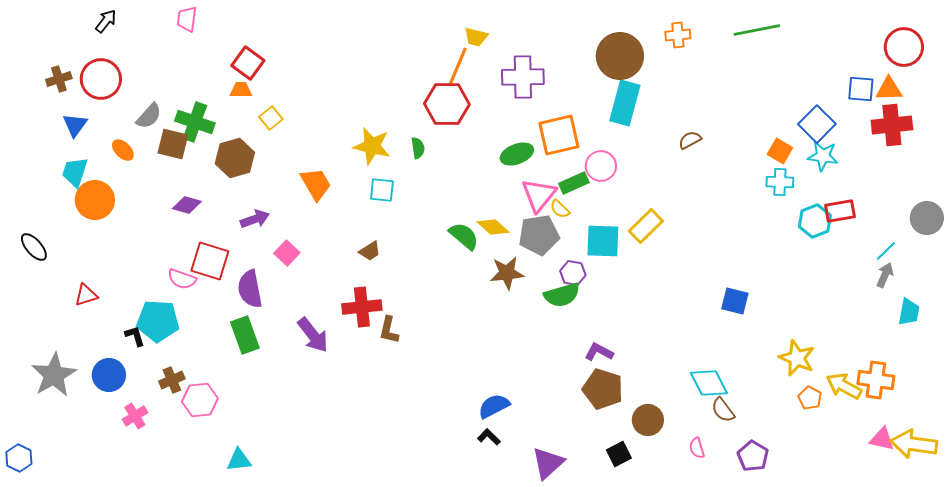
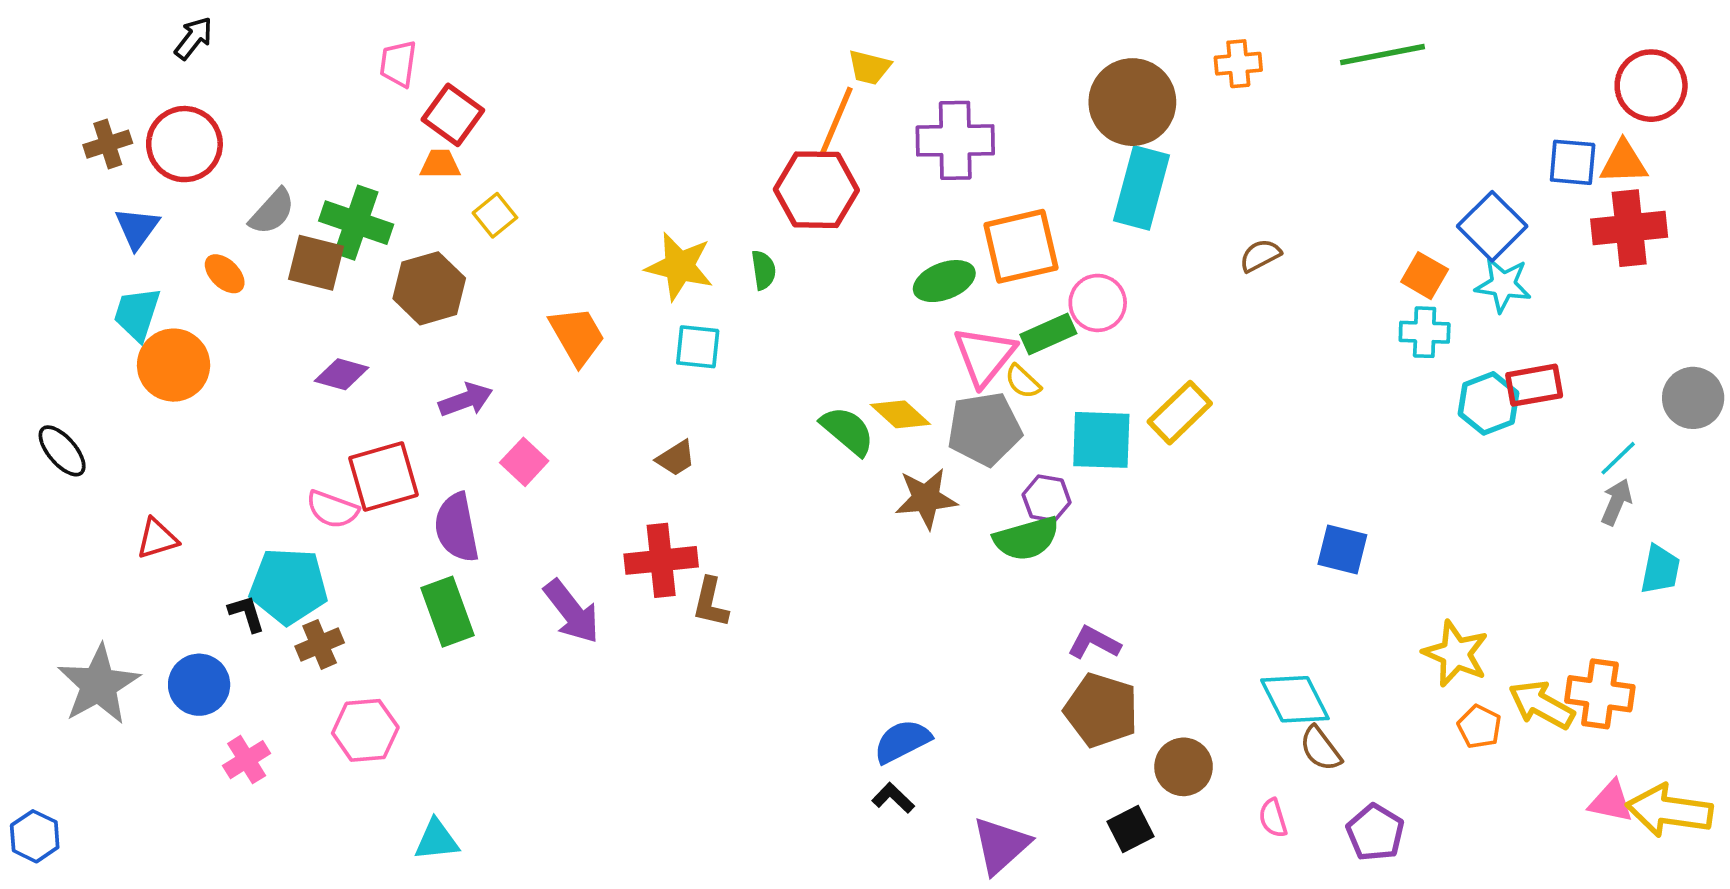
pink trapezoid: (187, 19) -> (398, 64), moved
red square: (210, 261) -> (384, 476), turned -33
brown cross: (172, 380) -> (320, 644), moved

